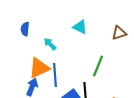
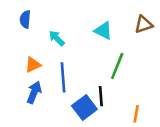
cyan triangle: (80, 27) -> (103, 31), moved
orange triangle: (39, 68) -> (33, 65), moved, size x0.6

